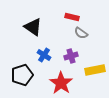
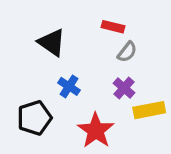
gray semicircle: (81, 33) -> (127, 52), turned -88
purple cross: (71, 56) -> (124, 88), moved, turned -32

